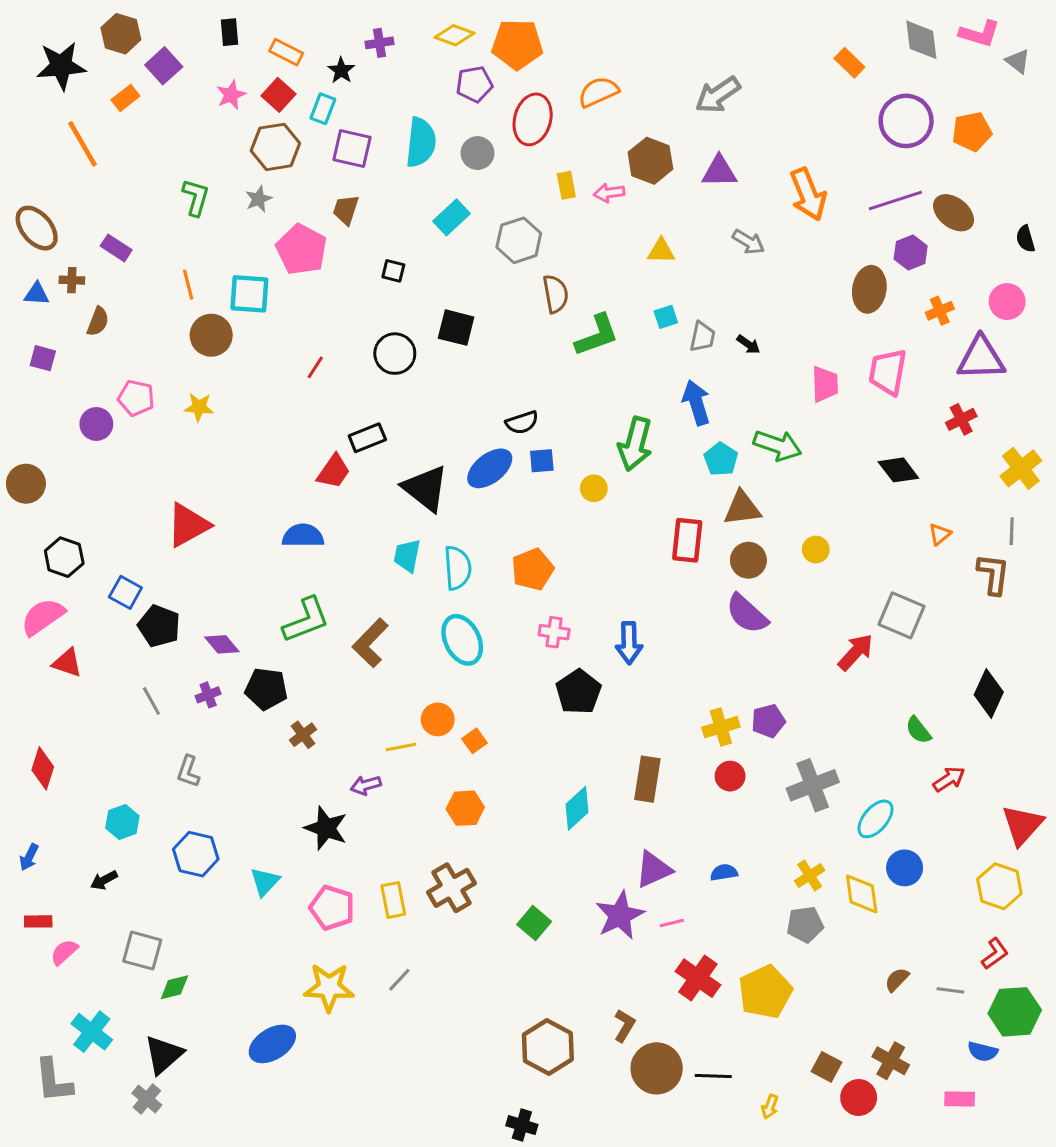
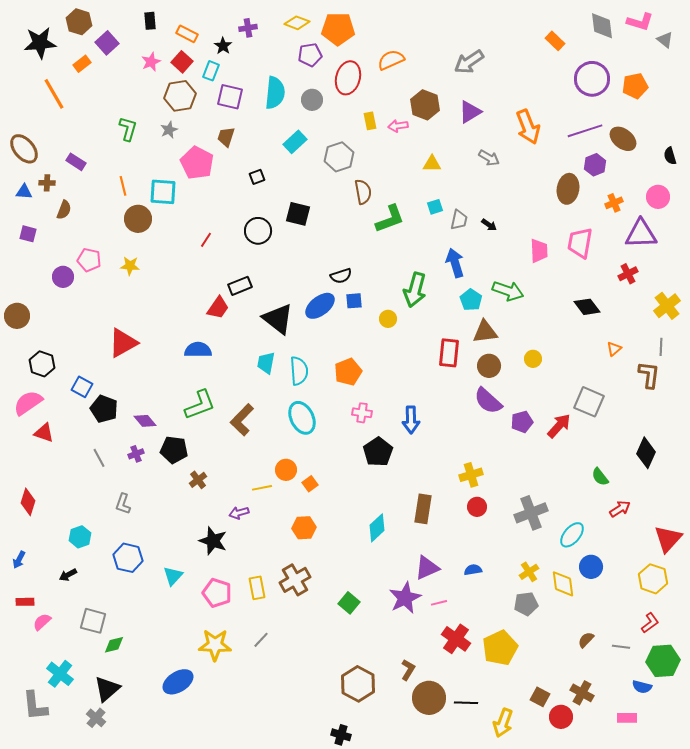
purple triangle: (719, 171) -> (470, 112), turned -30
black square: (393, 271) -> (257, 177), turned -35
purple pentagon: (768, 721) -> (522, 422), moved
yellow arrow: (770, 1107) -> (503, 723), size x1.8

